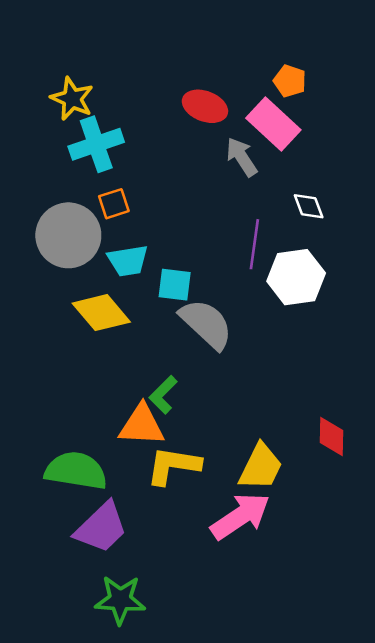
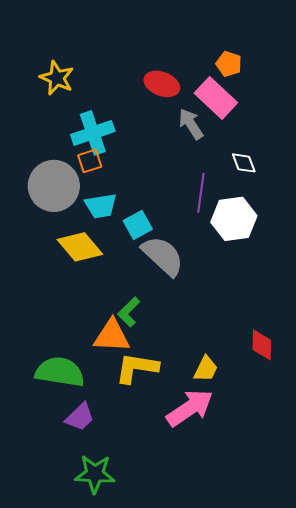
cyan cross: (96, 144) -> (93, 133), moved
cyan square: (175, 285) -> (138, 225), turned -36
yellow trapezoid: (261, 467) -> (206, 369), size x0.7
purple trapezoid: (101, 528) -> (80, 417), size x0.7

